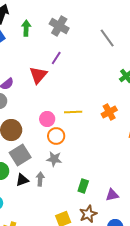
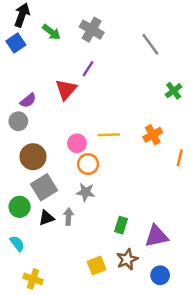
green arrow: (26, 28) -> (51, 32), turned 126
purple triangle: (112, 195) -> (156, 236), size x1.5

